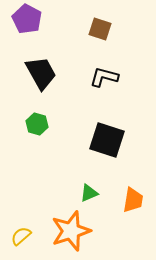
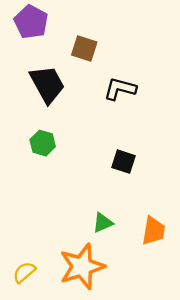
brown square: (100, 29) -> (84, 48), moved
black square: (107, 140) -> (123, 162), size x0.6

